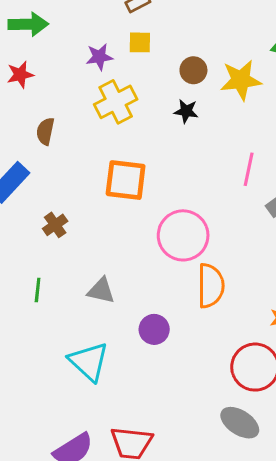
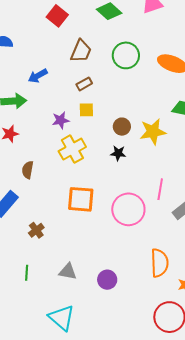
pink circle: (183, 235) -> (128, 209), moved
orange semicircle: (211, 286) -> (159, 263), moved
purple circle: (154, 329) -> (107, 280), moved

